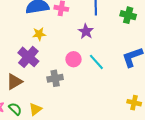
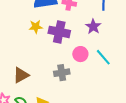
yellow star: (39, 34) -> (36, 27), moved
purple cross: (28, 57) -> (59, 32), moved, turned -30

